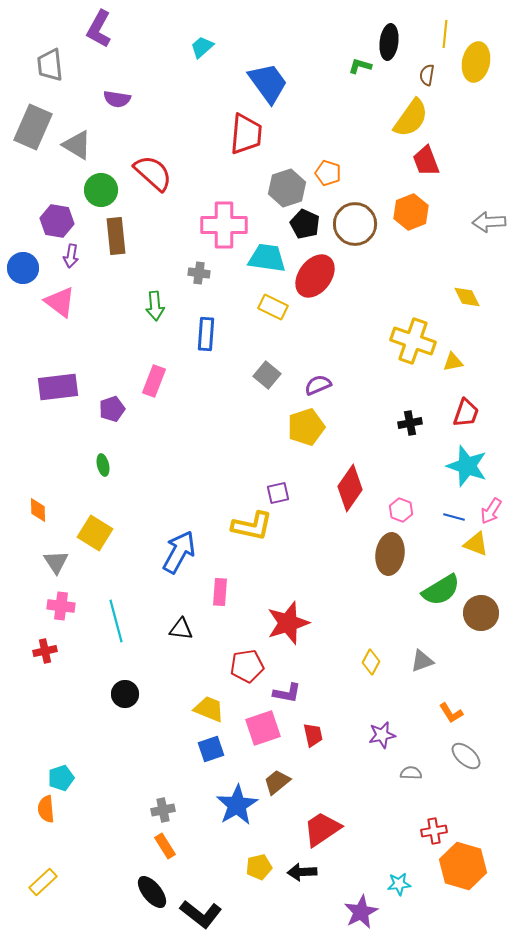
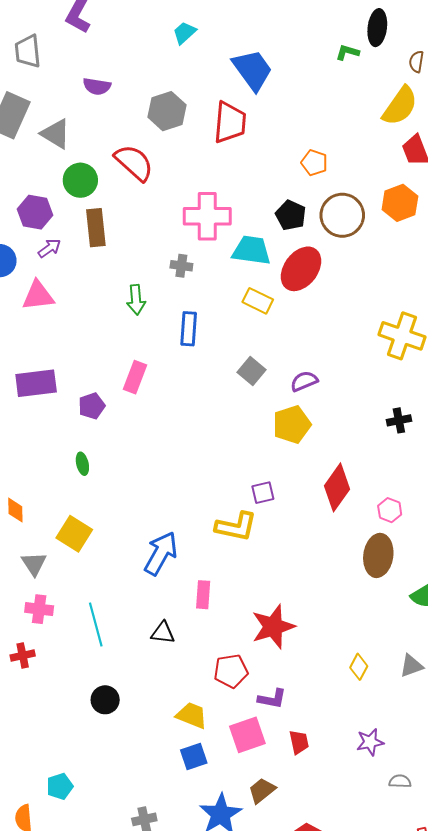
gray hexagon: (287, 188) -> (167, 111), moved
purple arrow: (71, 256) -> (49, 248), turned -135
pink triangle: (60, 302) -> (38, 296), turned -44
cyan pentagon: (61, 778) -> (60, 786), moved

